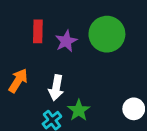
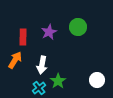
red rectangle: (38, 31) -> (23, 37), moved
green circle: (107, 34) -> (78, 27), size x0.7

